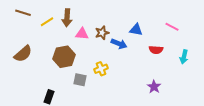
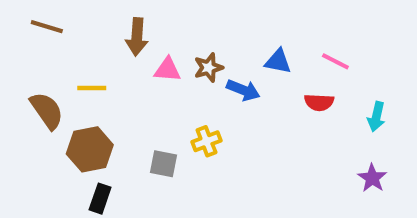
yellow line: (47, 22) -> (92, 88), moved, turned 32
pink line: (172, 27) -> (335, 61), moved
brown semicircle: (23, 54) -> (47, 111), turned -84
brown hexagon: (64, 57) -> (90, 149), moved
purple star: (154, 87) -> (372, 178), moved

